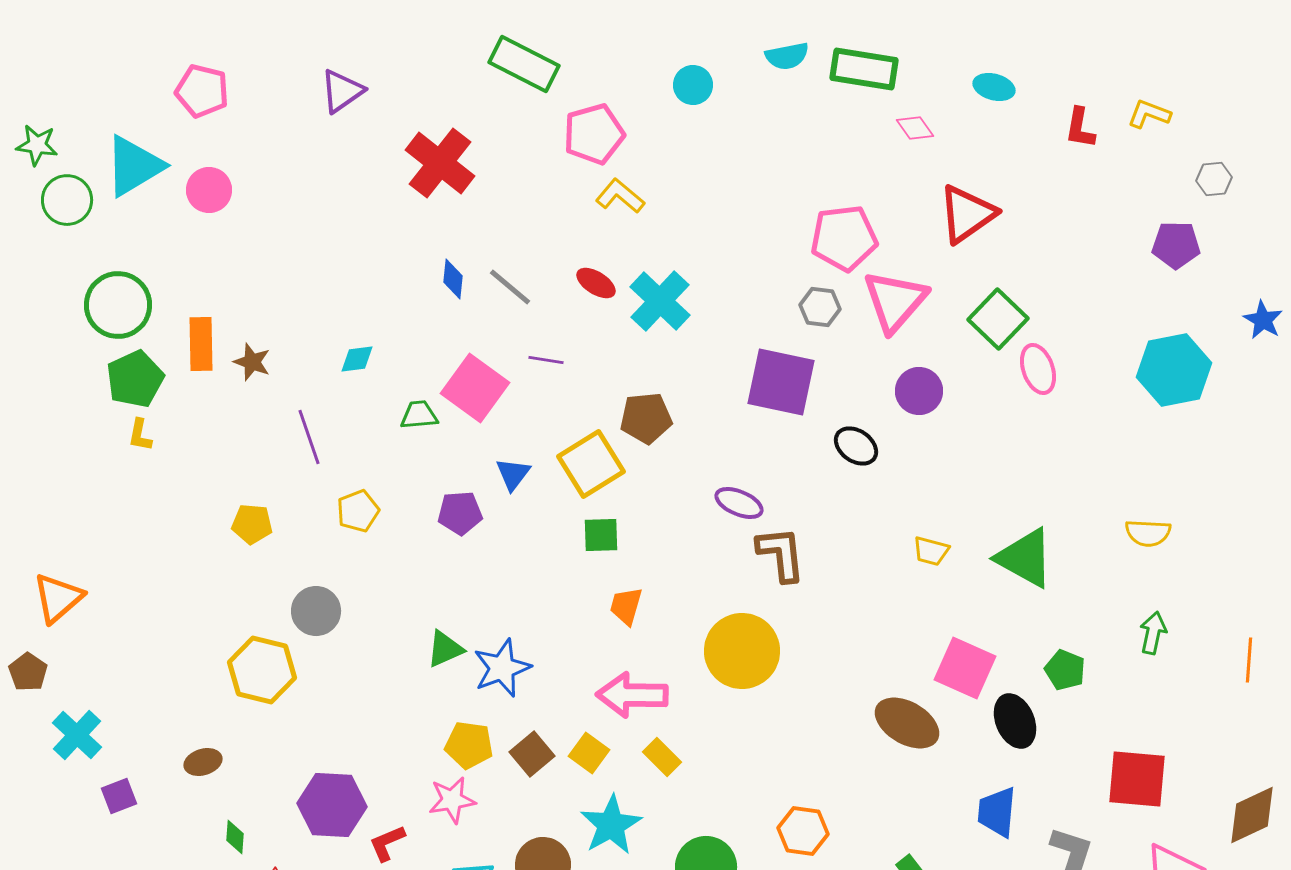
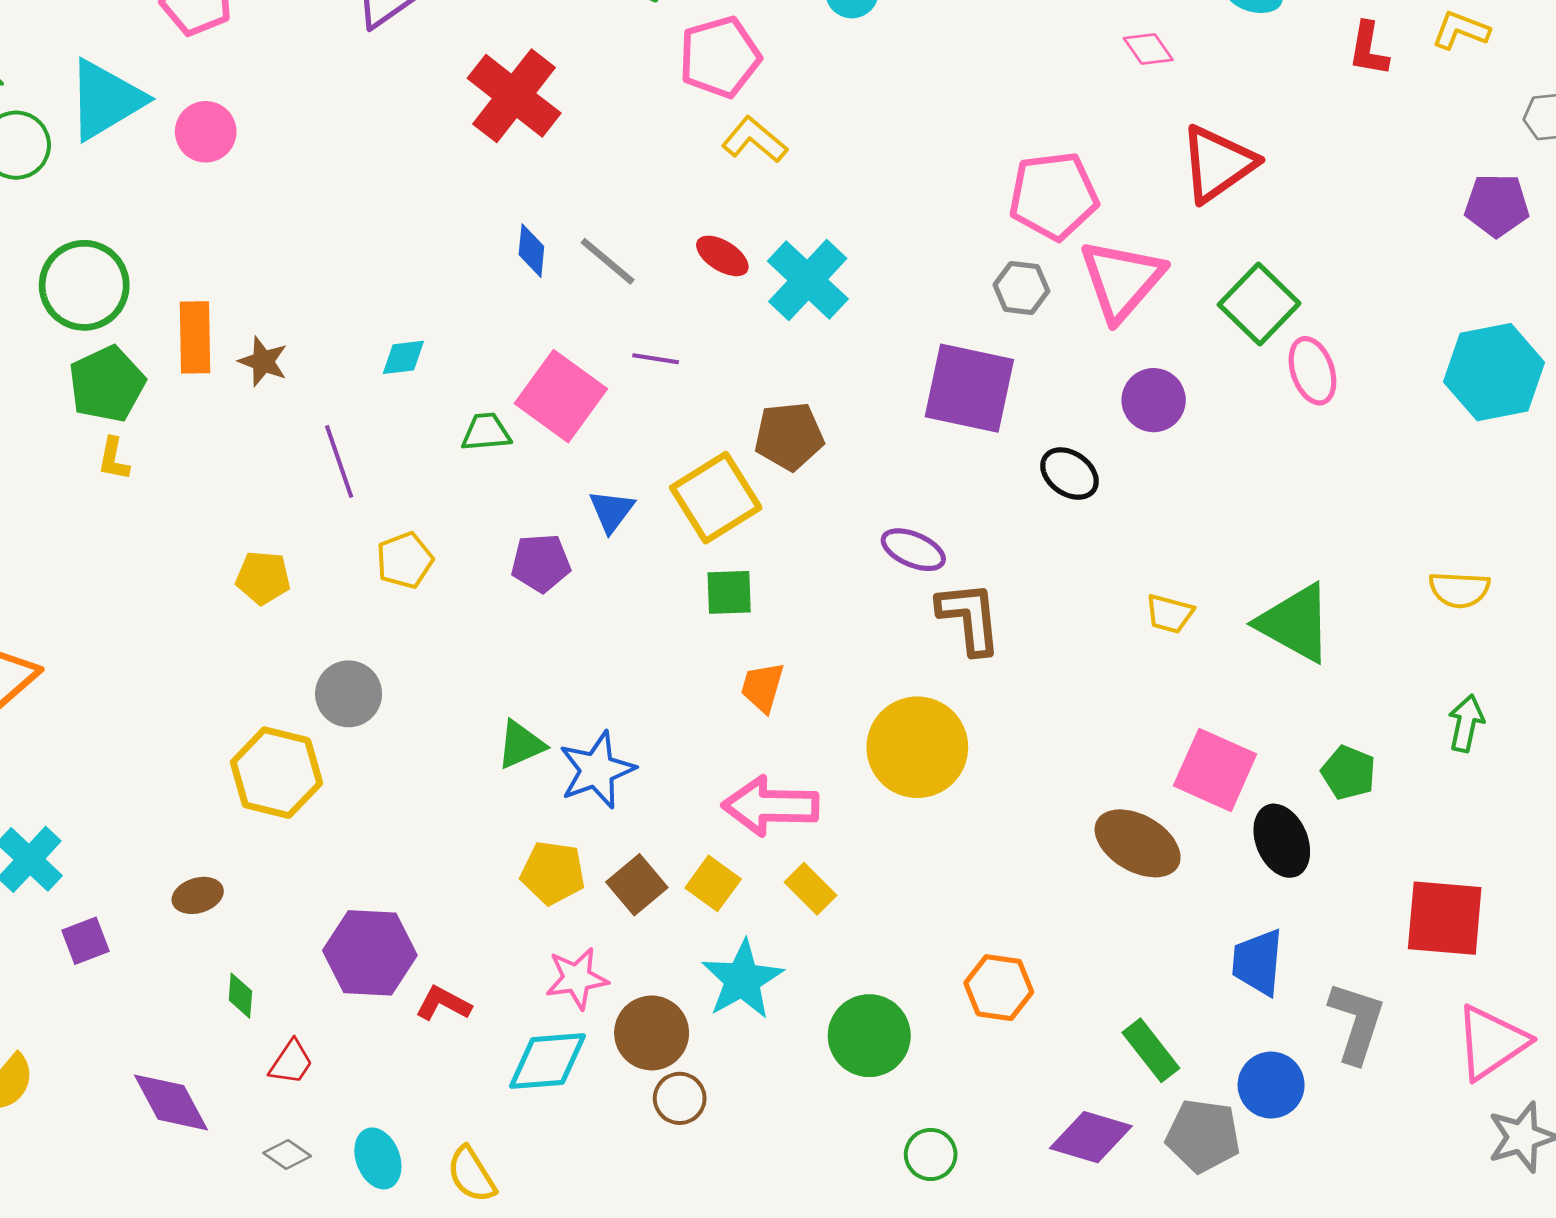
pink star: (452, 800) -> (577, 978), moved
red L-shape: (387, 843) -> (443, 1004), turned 51

